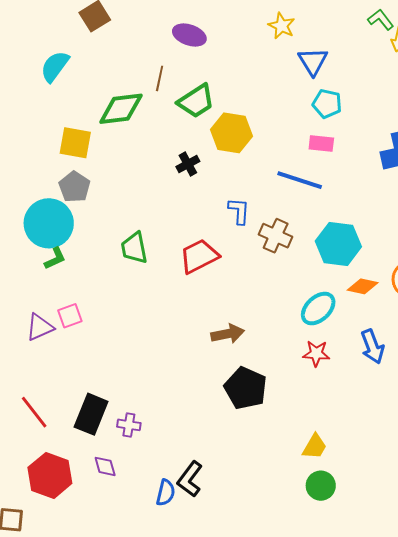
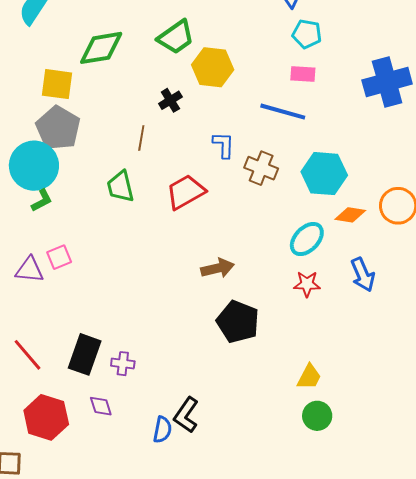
brown line: (160, 78) -> (141, 138), moved
gray pentagon: (74, 187) -> (58, 128), size x1.4
purple triangle: (40, 327) -> (30, 270), turned 32

